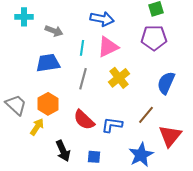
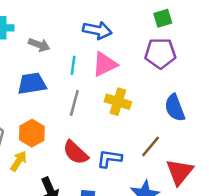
yellow cross: (119, 78) -> (118, 102), turned -35
blue semicircle: (166, 83) -> (175, 108), turned -45

